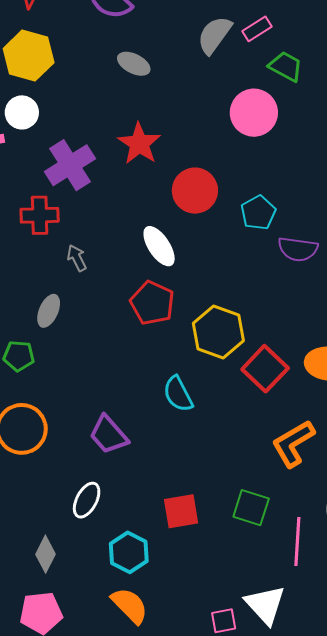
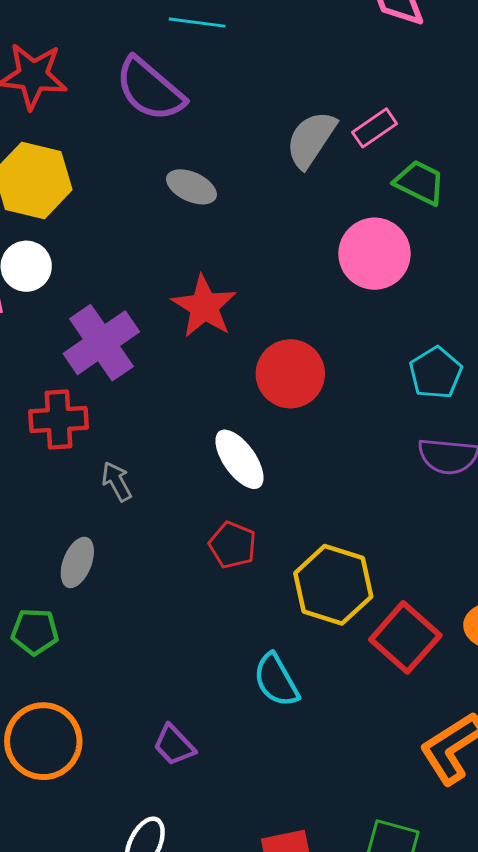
cyan pentagon: (258, 213) -> (436, 373), moved
red pentagon: (152, 303) -> (233, 545), size x0.7
purple trapezoid: (109, 435) -> (174, 745), size x0.7

